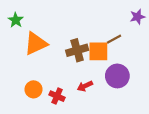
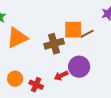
orange square: (98, 51) -> (73, 30), moved
purple circle: (117, 76) -> (79, 67), moved

